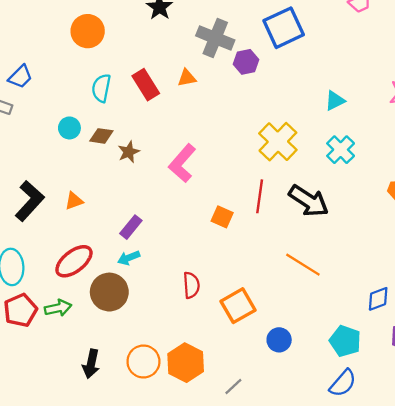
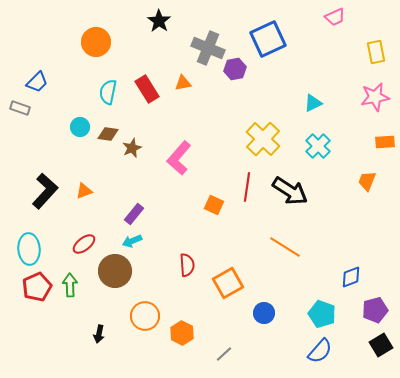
red ellipse: (74, 261) -> (84, 244), size x0.7
green arrow: (58, 308) -> (70, 285), turned -80
orange circle: (143, 362) -> (145, 316), moved
orange hexagon: (186, 363) -> (182, 333), size x0.7
black arrow: (91, 364) -> (99, 334), size x0.7

